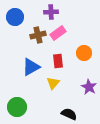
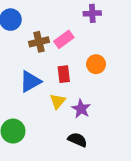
purple cross: (51, 12) -> (92, 13), moved
purple star: (89, 87) -> (81, 109), moved

